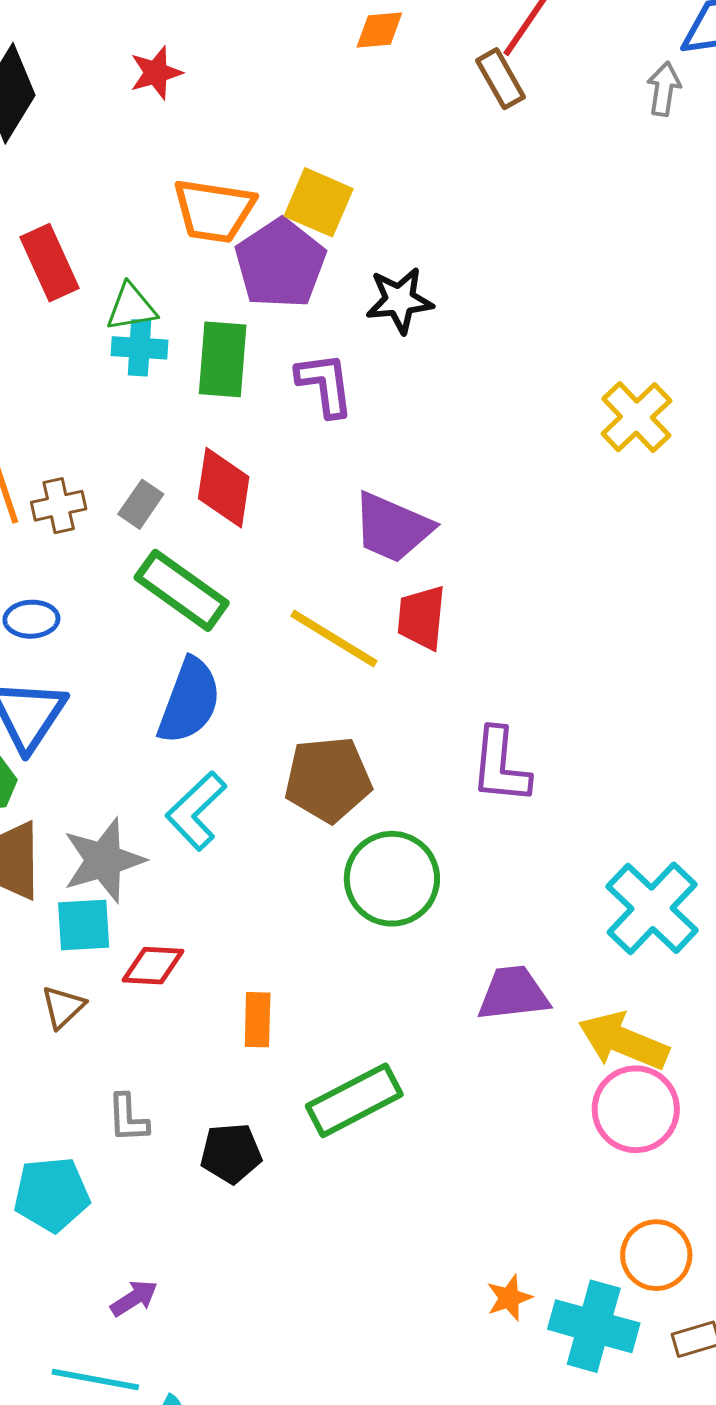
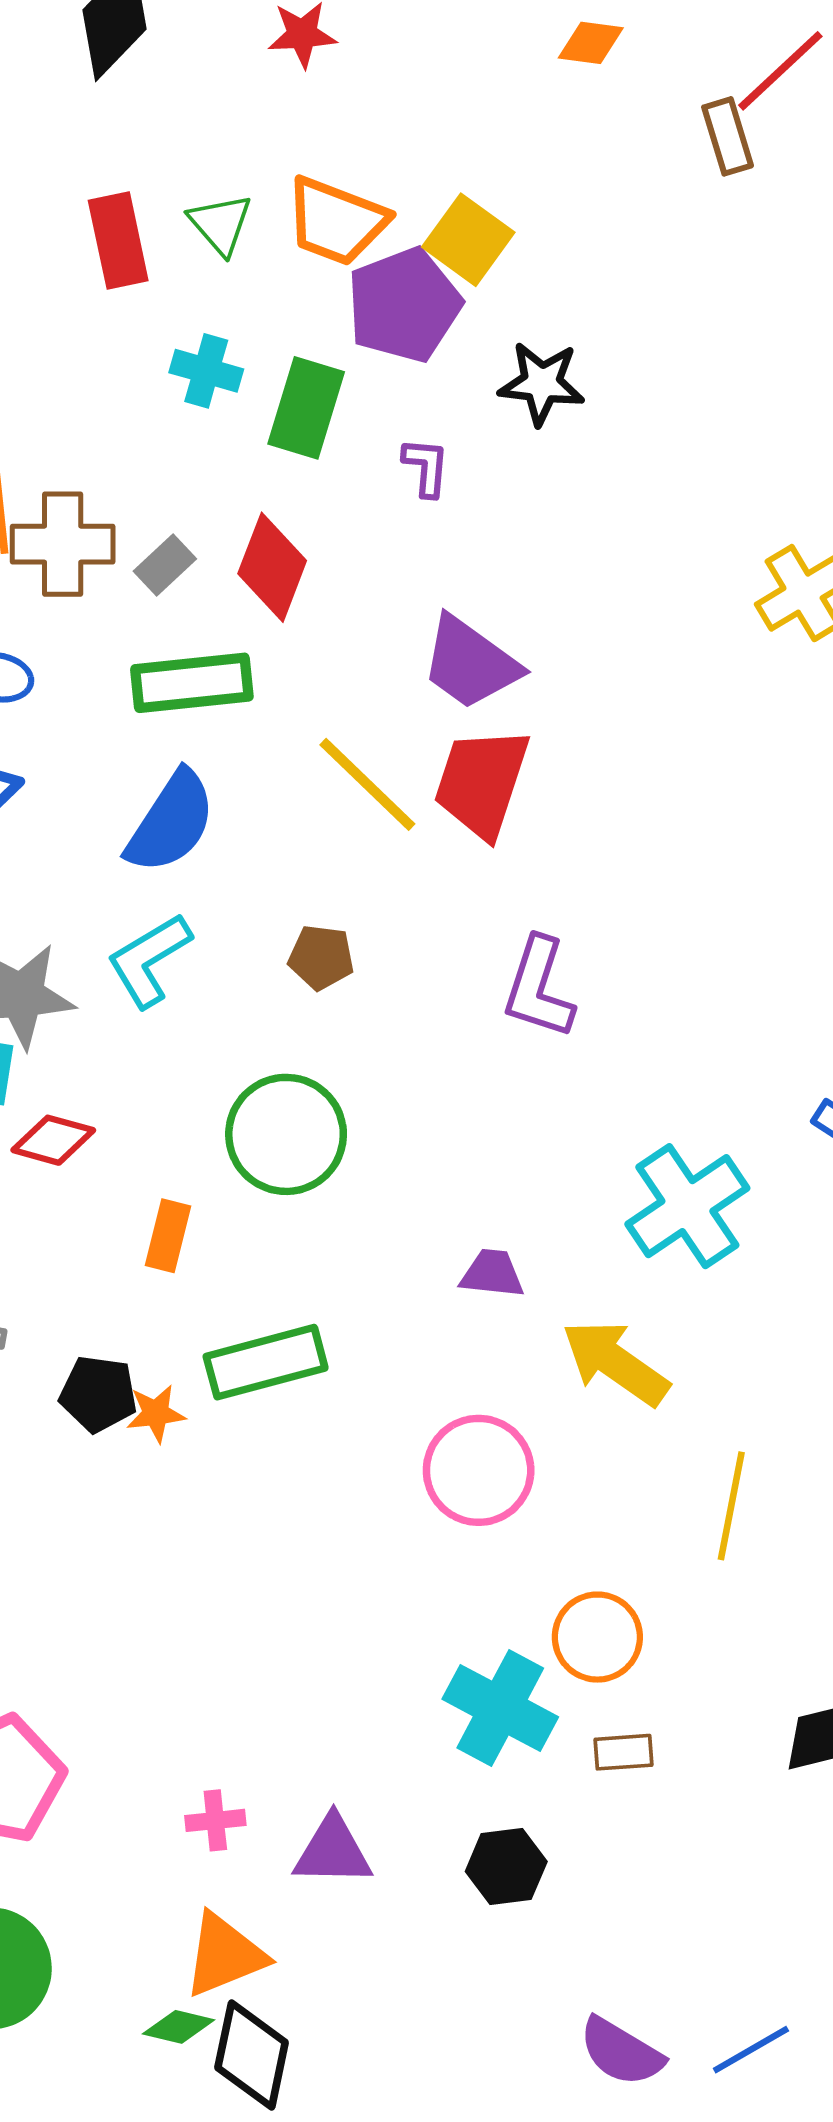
green triangle: (131, 307) -> (220, 224), moved, turned 46
purple L-shape: (325, 384) -> (426, 467), size x0.7
brown cross: (59, 506) -> (63, 544), size x1.5
green rectangle: (182, 590) -> (192, 683), turned -54
red trapezoid: (422, 618) -> (482, 782), size x1.4
brown pentagon: (328, 779) -> (321, 957), size x0.6
green circle: (392, 879) -> (286, 1134), moved
purple trapezoid: (513, 994) -> (492, 1274), size x0.7
pink circle: (636, 1109) -> (479, 1470), moved
orange star: (509, 1298) -> (156, 1413), moved

